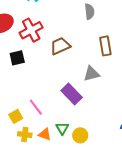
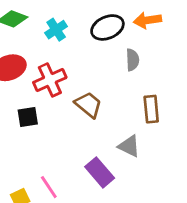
brown trapezoid: (60, 46) -> (88, 105), turned 60
gray triangle: (91, 74) -> (129, 146), turned 36

